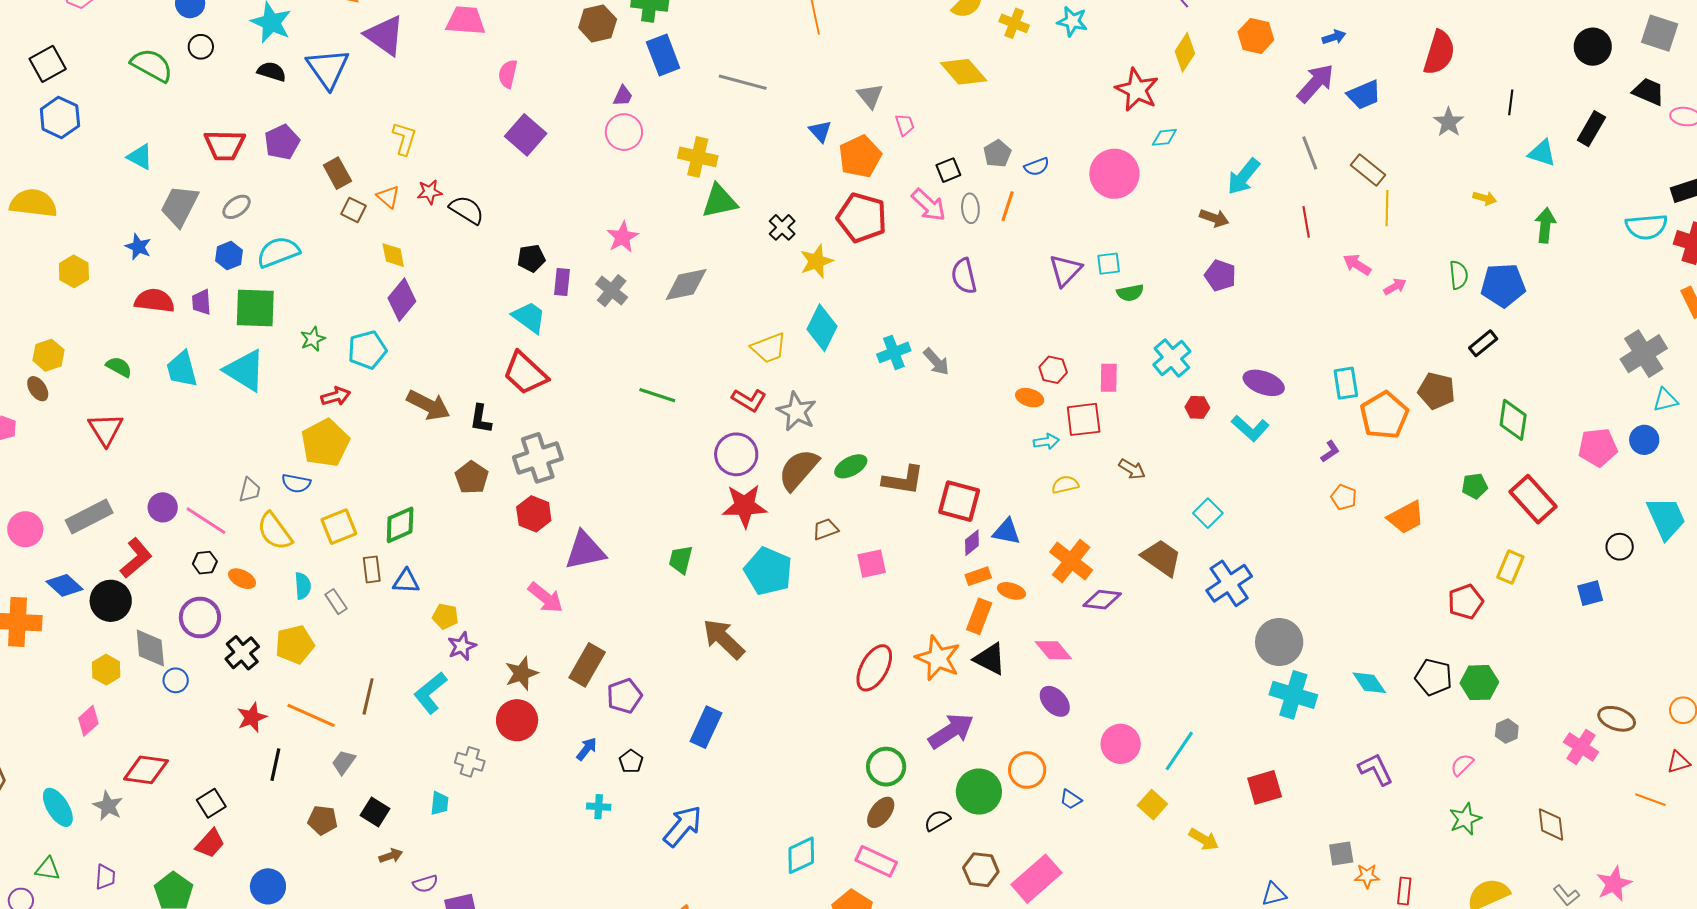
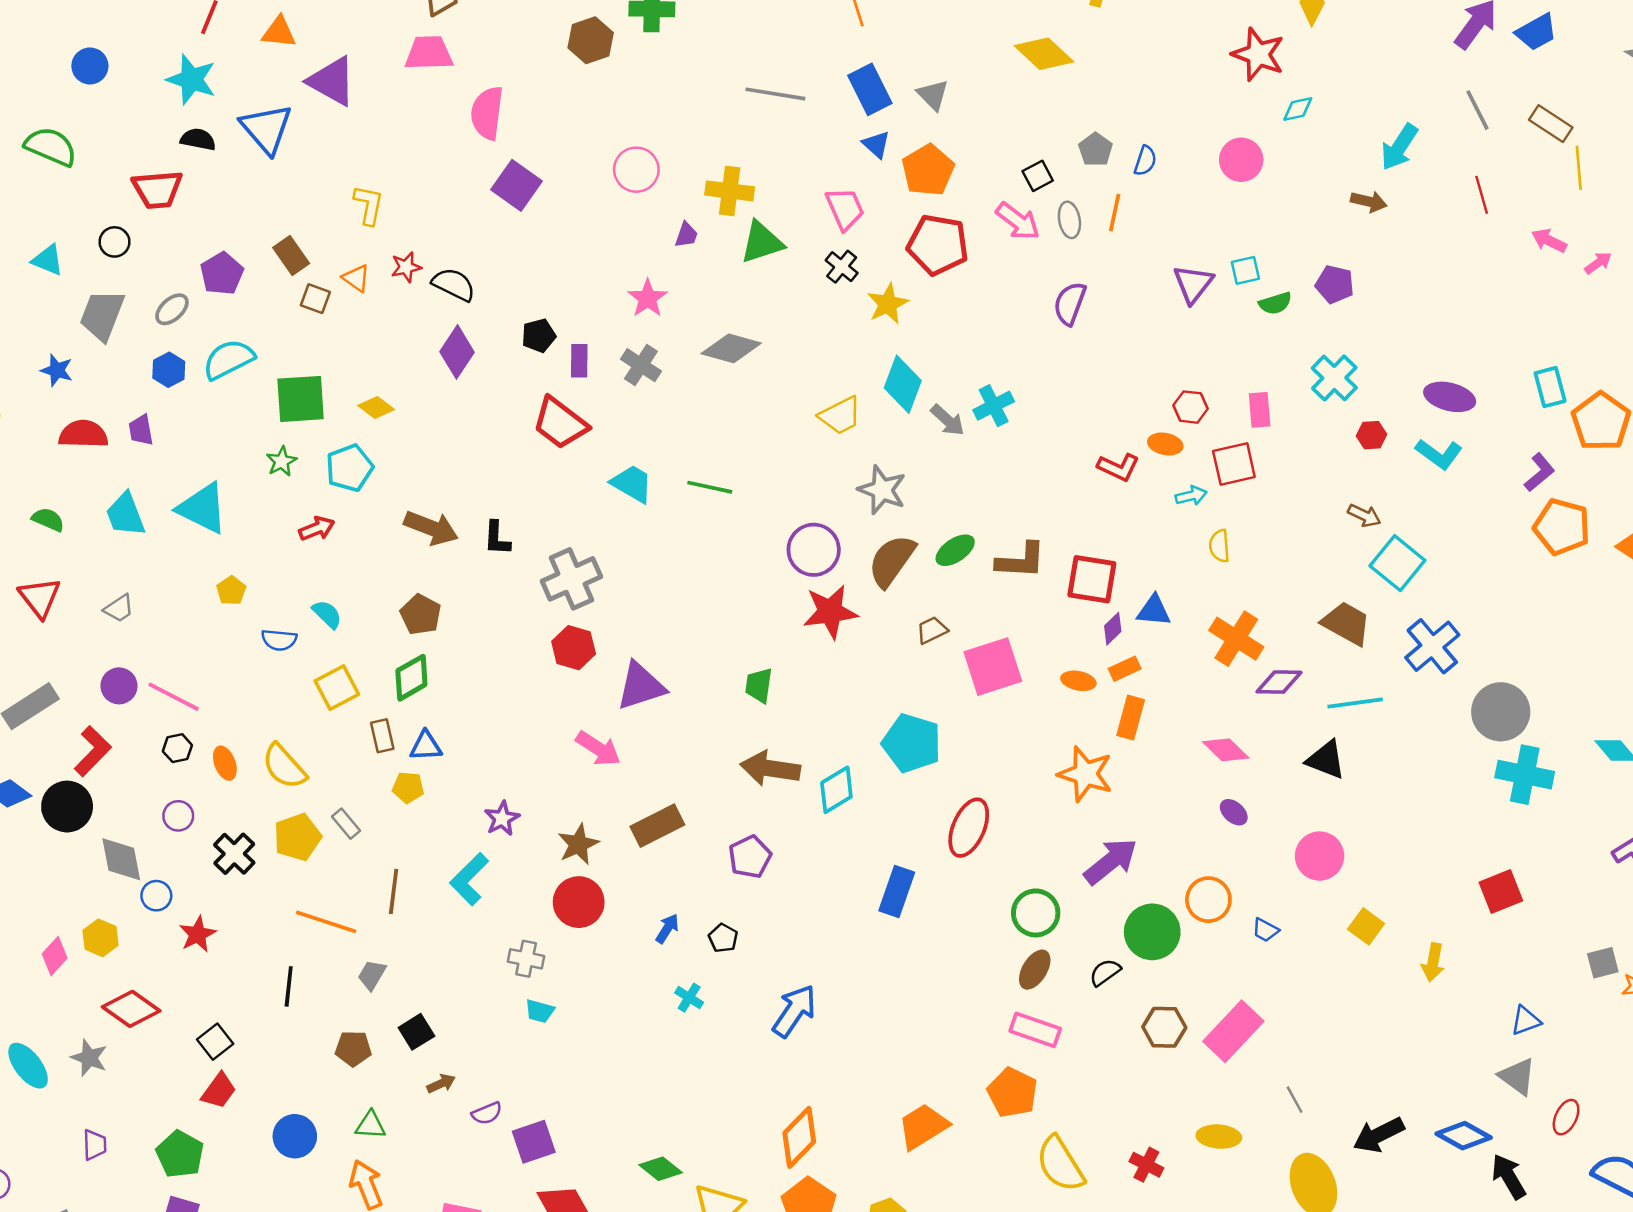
black circle: (201, 47) -> (114, 242), moved
blue rectangle: (663, 55) -> (870, 89), moved
pink semicircle: (508, 74) -> (487, 113), size x1.5
purple trapezoid: (623, 96) -> (686, 235), moved
pink trapezoid: (905, 125) -> (845, 209), moved, size x1.6
purple pentagon: (282, 142) -> (222, 274), moved
red trapezoid: (225, 145) -> (157, 189), moved
blue semicircle: (1037, 167) -> (1145, 161), turned -45
pink circle: (1114, 174) -> (1241, 160), size x0.7
yellow diamond: (393, 255) -> (376, 408), moved, turned -36
purple pentagon: (1220, 275) -> (1335, 284), moved
purple semicircle: (964, 276) -> (1070, 303), turned 39
gray diamond: (686, 284) -> (731, 348), turned 33
purple diamond: (402, 300) -> (457, 352), moved
green square: (255, 308) -> (301, 399), moved
cyan trapezoid: (529, 317) -> (632, 484), moved
gray arrow: (936, 362) -> (948, 420), moved
red trapezoid: (525, 373) -> (560, 423), moved
red L-shape: (749, 400) -> (1118, 467), moved
yellow pentagon: (325, 443) -> (231, 591), moved, size x0.5
purple L-shape: (1330, 451) -> (1539, 472), size x1.4
brown arrow: (1132, 469) -> (1364, 515), moved
brown pentagon: (472, 478) -> (421, 615), moved
yellow semicircle: (1065, 485) -> (1219, 546), turned -76
gray trapezoid: (250, 490) -> (119, 608), moved, turned 48
orange pentagon: (1344, 497) -> (1562, 527), size x1.8
cyan square: (1208, 513) -> (1397, 563), size x1.5
yellow semicircle: (275, 531) -> (284, 766), moved
pink square: (872, 564) -> (993, 667), size x1.6
cyan pentagon: (768, 571) -> (912, 743), moved
orange ellipse: (242, 579) -> (225, 763), turned 48
cyan semicircle: (303, 586) -> (327, 614), moved, turned -36
orange ellipse: (1011, 591) -> (1078, 681), moved
gray rectangle: (336, 602) -> (346, 824), moved
yellow pentagon: (445, 616) -> (408, 787), moved
purple circle: (200, 618) -> (178, 816), size x0.6
brown arrow: (724, 639) -> (770, 768), moved, turned -30
black triangle: (990, 659) -> (1326, 760), moved
brown rectangle: (587, 665) -> (657, 826), turned 39
red ellipse: (874, 668) -> (969, 828), moved
yellow hexagon: (106, 670) -> (101, 938), moved
purple pentagon: (624, 696) -> (750, 857), moved
purple ellipse: (1055, 701) -> (1234, 812), size x0.7
red star: (252, 717) -> (198, 934), moved
blue rectangle: (706, 727) -> (897, 891), moved
cyan line: (1179, 751) -> (1355, 703), moved, turned 54
red diamond: (146, 770) -> (131, 1009), turned 33
cyan trapezoid: (440, 803) -> (540, 1011), moved, turned 105
cyan cross: (599, 807) -> (689, 998), turned 35
black square: (375, 812) -> (416, 1032), turned 32
yellow arrow: (1204, 839) -> (1433, 962), turned 76
cyan diamond: (801, 855) -> (836, 790), moved
green triangle: (48, 869) -> (371, 1125), moved

